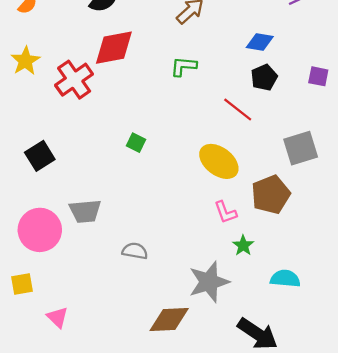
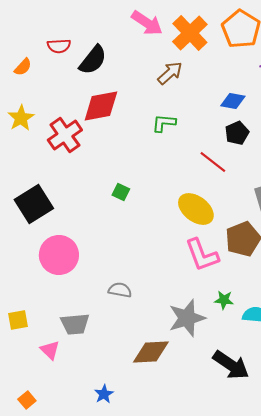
black square: (40, 156) -> (34, 204), size x1.4
gray trapezoid: (85, 211) -> (75, 324), moved
pink L-shape: (225, 212) -> (202, 255), size x1.6
pink circle: (40, 230) -> (59, 255), moved
green star: (243, 245) -> (224, 300), moved, turned -30

